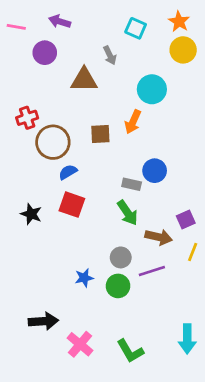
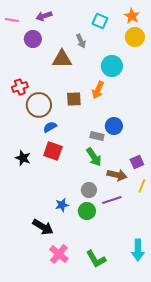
purple arrow: (60, 21) -> (44, 16), turned -35
black arrow: (43, 321) -> (43, 227), moved, turned 35

